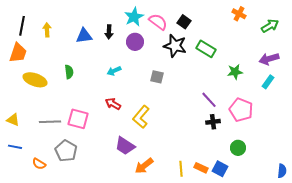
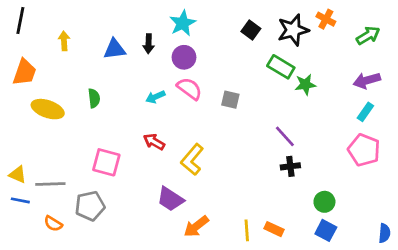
pink semicircle: (158, 22) -> (189, 89), moved
black line: (22, 26) -> (20, 20), moved
black star: (175, 46) -> (293, 30), moved, turned -30
green star: (235, 72) -> (305, 85), moved
gray square: (157, 77) -> (230, 100), moved
pink pentagon: (241, 110) -> (364, 150), moved
yellow triangle: (13, 120) -> (18, 175), moved
gray line: (50, 122) -> (50, 184), moved
gray pentagon: (66, 151) -> (90, 206), turned 30
blue square: (220, 169) -> (326, 230), moved

